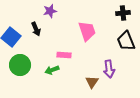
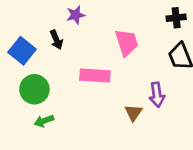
pink rectangle: (64, 55) -> (95, 76), size x1.5
green arrow: (52, 70) -> (44, 121), moved

